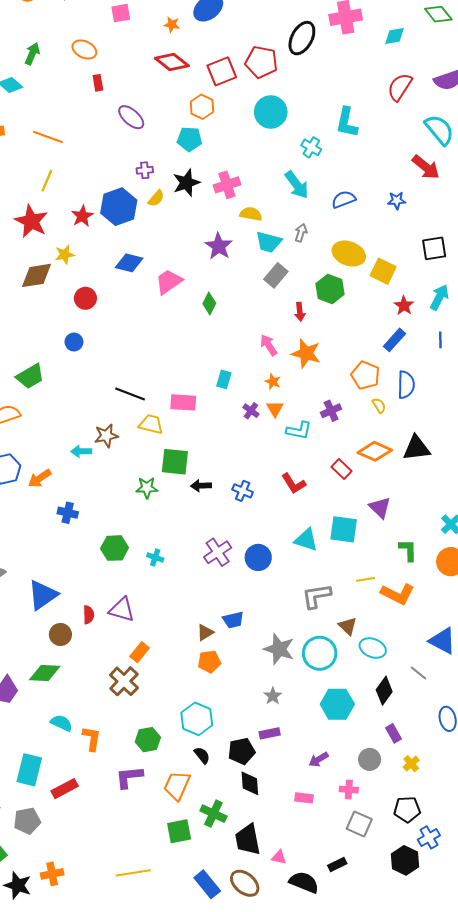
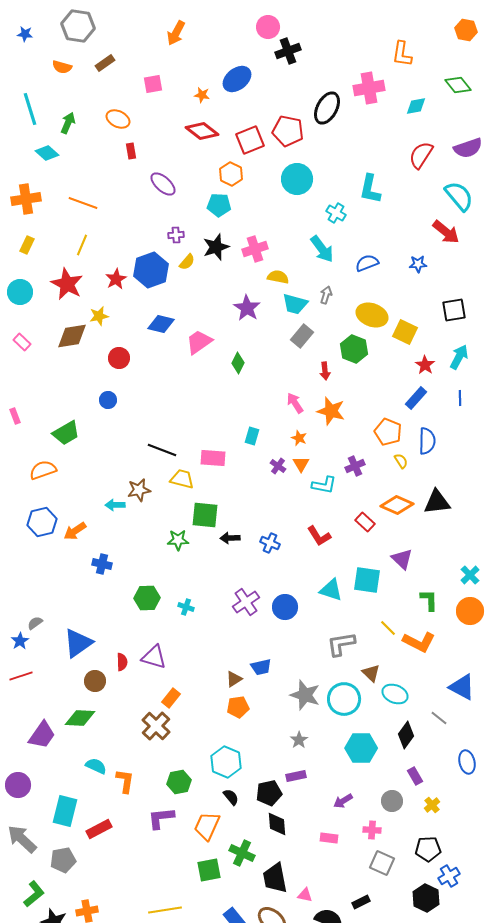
yellow line: (365, 579) -> (388, 628), turned 54

